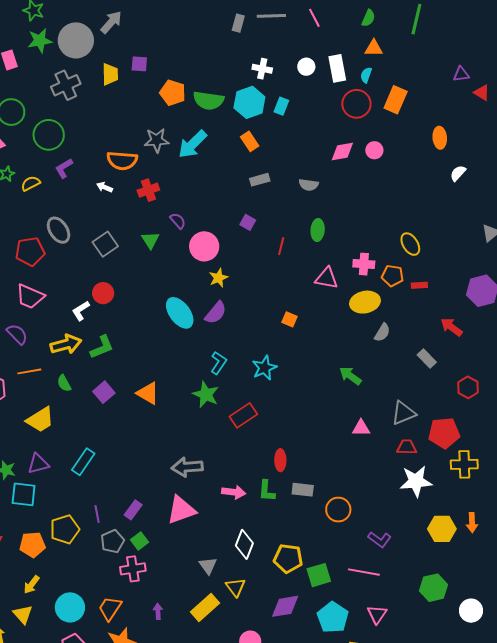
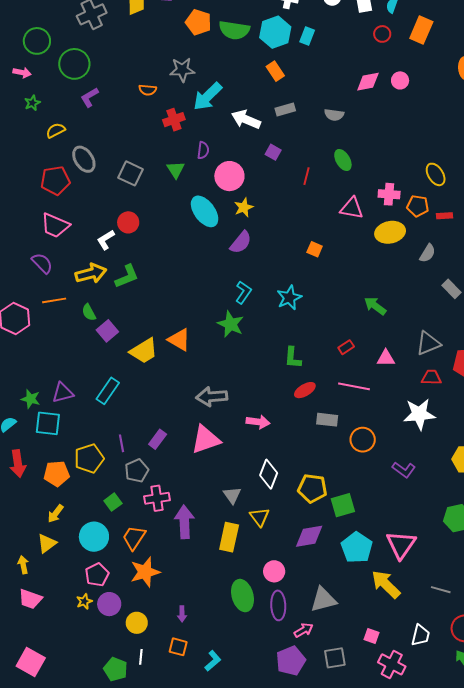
red circle: (356, 104) -> (382, 34), size x0.6
cyan arrow: (193, 144) -> (208, 96), moved
orange semicircle: (122, 161) -> (148, 90), size x0.6
yellow semicircle: (31, 183) -> (56, 130), moved
white arrow: (105, 187) -> (246, 119), moved, size x1.8
purple semicircle: (178, 221) -> (203, 150), turned 48
green ellipse: (318, 230) -> (343, 160), turned -35
gray square: (105, 244) -> (130, 173), turned -30
cyan ellipse: (180, 313) -> (205, 211), moved
gray semicircle: (382, 332) -> (428, 253), moved
purple square: (104, 392) -> (107, 331), moved
orange triangle: (148, 393) -> (179, 340), moved
red rectangle: (243, 415) -> (346, 347), moved, size x0.6
yellow trapezoid: (40, 420) -> (144, 351), moved
red ellipse: (280, 460) -> (305, 390), turned 60
white star: (416, 481) -> (419, 414), moved
green L-shape: (267, 491) -> (293, 358), moved
green square: (139, 541) -> (113, 502), moved
pink line: (364, 572) -> (354, 386), moved
yellow rectangle: (205, 608) -> (229, 537), turned -36
purple arrow: (158, 611) -> (184, 522), moved, size x2.0
yellow triangle: (23, 614) -> (47, 543), turned 35
pink triangle: (377, 614) -> (401, 545), size x1.5

